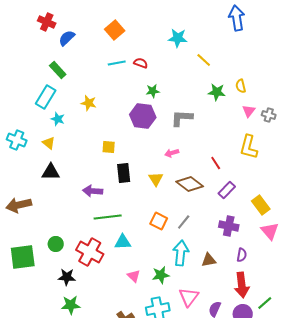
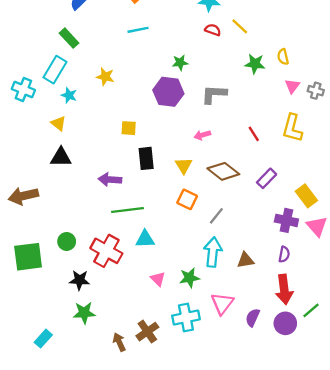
red semicircle: (141, 63) -> (213, 30), moved
cyan cross: (17, 140) -> (23, 89), moved
red line: (216, 163) -> (254, 134), moved
orange square: (159, 221) -> (187, 199), moved
purple cross: (229, 226) -> (286, 220), moved

